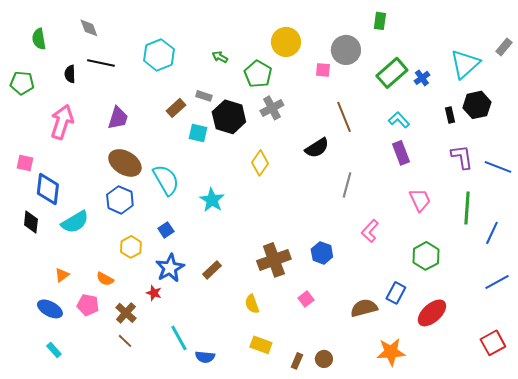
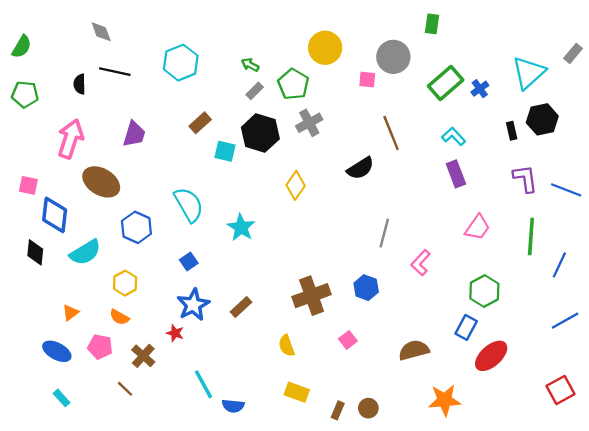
green semicircle: (39, 39) -> (22, 47), moved, turned -140
gray rectangle: (204, 96) -> (255, 91), moved, turned -63
brown ellipse: (125, 163) -> (101, 182), moved
gray line: (347, 185) -> (384, 233), moved
pink trapezoid: (420, 200) -> (477, 227), turned 60
yellow hexagon: (131, 247) -> (125, 283), moved
blue rectangle: (396, 293) -> (466, 327), moved
brown line: (125, 341) -> (125, 389), moved

